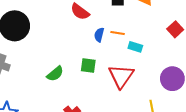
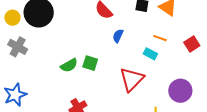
orange line: (118, 33) -> (160, 38), moved
green square: (88, 66) -> (90, 63), moved

